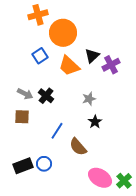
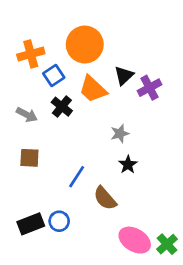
orange cross: (38, 15) -> (31, 54), moved
gray arrow: (25, 94) -> (27, 115), moved
black cross: (46, 96) -> (62, 107), moved

